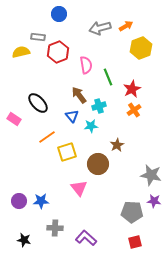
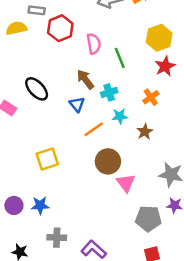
yellow hexagon: (141, 48) -> (159, 38), moved
red star: (132, 89) -> (165, 66), moved
cyan star: (91, 126) -> (120, 116), moved
orange line: (47, 137) -> (94, 129), moved
brown star: (117, 145) -> (145, 132), moved
yellow square: (67, 152) -> (47, 159), moved
pink triangle: (79, 188) -> (126, 183), moved

